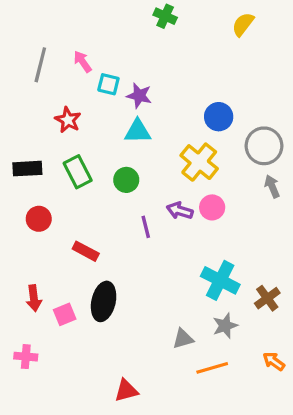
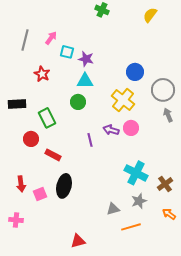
pink arrow: (82, 62) -> (51, 38), turned 72
green rectangle: (78, 172) -> (47, 118), moved
green circle: (126, 180) -> (78, 102), moved
red circle: (39, 219) -> (31, 139), moved
orange arrow: (274, 361) -> (169, 214), moved

